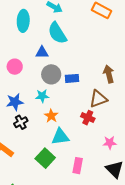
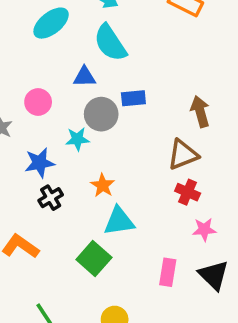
cyan ellipse: (23, 21) -> (51, 23), turned 50
blue rectangle: (72, 78) -> (133, 98), moved
cyan star: (42, 96) -> (77, 139), moved
red cross: (88, 118) -> (188, 192), moved
pink rectangle: (78, 166) -> (168, 272), moved

